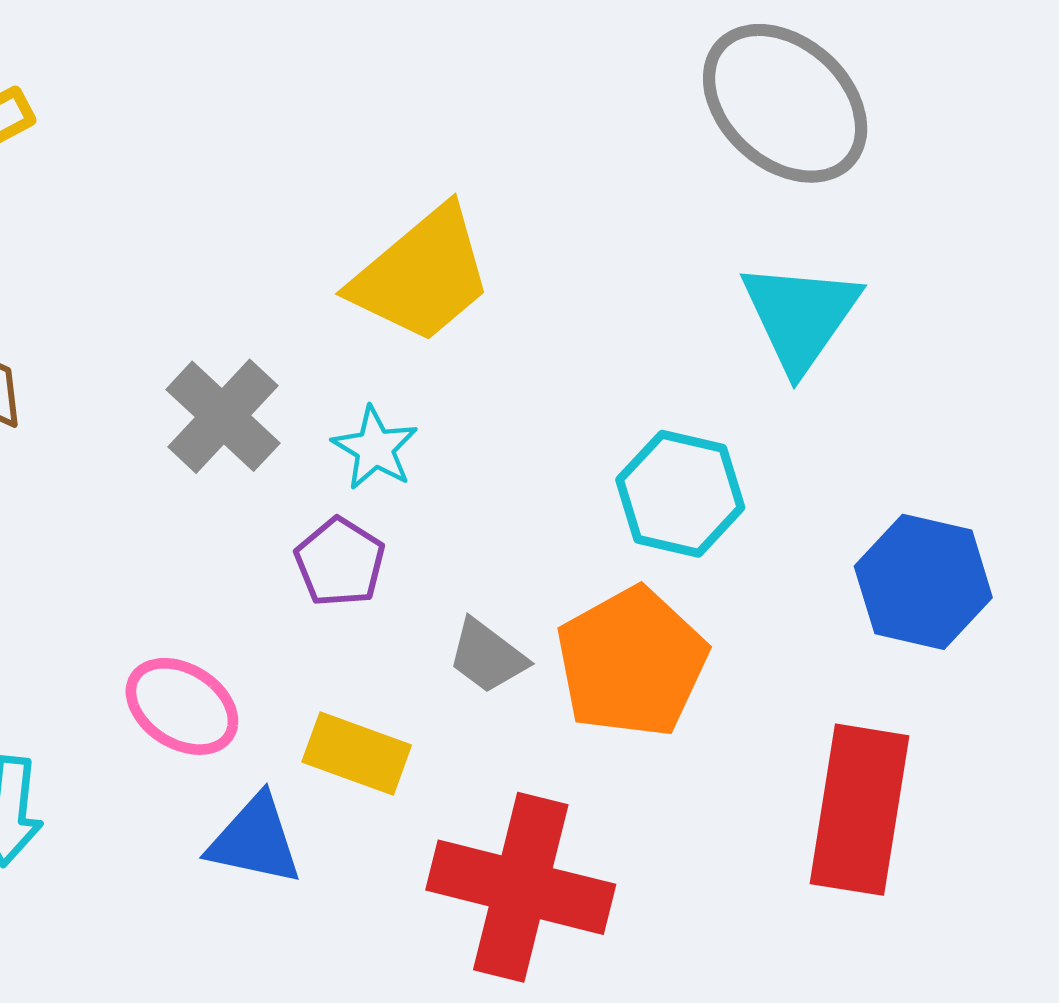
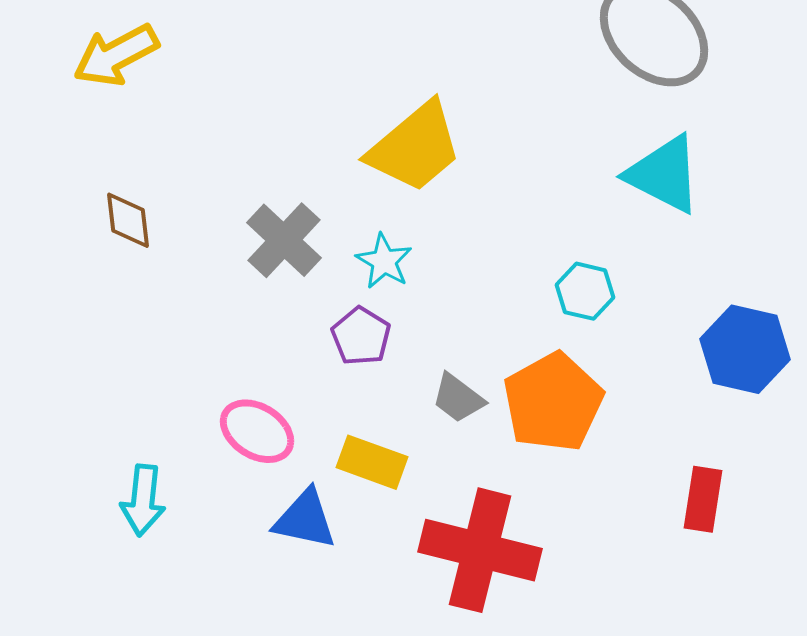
cyan triangle: (800, 316) -> (664, 174), turned -38
cyan hexagon: (680, 494) -> (585, 291), size x0.7
red rectangle: (860, 810) -> (703, 499), size x0.6

